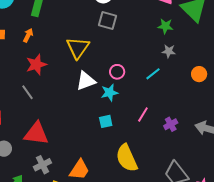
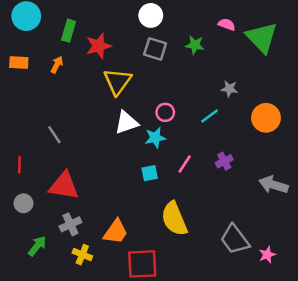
green star: (165, 26) -> (195, 45), moved
red star: (36, 65) -> (99, 46), moved
orange circle: (199, 74) -> (266, 118), size x1.5
pink line: (143, 115) -> (185, 164), moved
purple cross: (171, 124) -> (224, 161), moved

